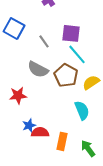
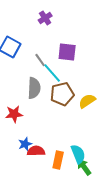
cyan line: (77, 54) -> (52, 73), moved
gray semicircle: (38, 69) -> (34, 88), turned -115
brown pentagon: (66, 75) -> (62, 94), turned 30
cyan semicircle: (82, 110) -> (78, 154), moved

